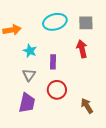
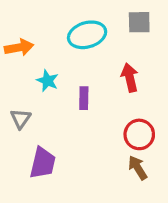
gray square: (86, 23) -> (139, 22), moved
gray triangle: (29, 75) -> (21, 119), moved
red circle: (57, 90) -> (139, 134), moved

